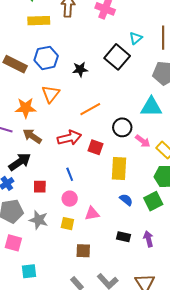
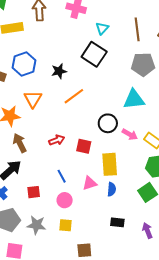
cyan triangle: (136, 38) -> (102, 28), moved
orange line: (90, 109) -> (74, 96), moved
brown arrow: (32, 136) -> (20, 143), turned 36
red arrow: (69, 138) -> (57, 140), size x0.7
blue semicircle: (126, 200) -> (112, 189), moved, turned 64
pink triangle: (92, 214) -> (90, 183), moved
black rectangle: (123, 237) -> (117, 222), moved

